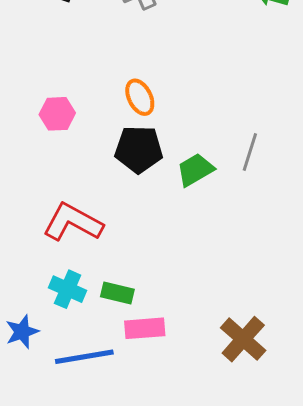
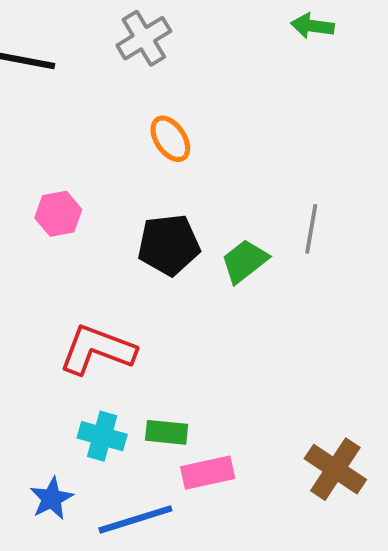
orange ellipse: (140, 97) -> (170, 139), moved

